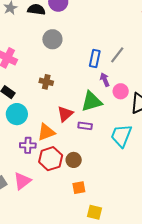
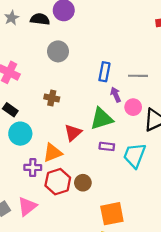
gray line: (117, 55) -> (138, 76), moved, turned 54
purple rectangle: (85, 126) -> (107, 146), moved
orange square: (79, 188) -> (112, 214), moved, size x1.6

